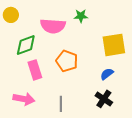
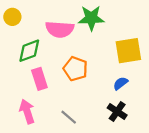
green star: (81, 16) -> (91, 18), size x1.6
pink arrow: (24, 99) -> (27, 111), turned -120
gray line: (61, 104) -> (69, 117), turned -49

